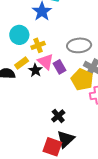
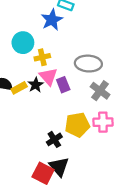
yellow rectangle: (22, 63) -> (19, 88), moved
yellow pentagon: (82, 80) -> (77, 125), moved, turned 30
black triangle: (66, 139) -> (59, 167), turned -36

